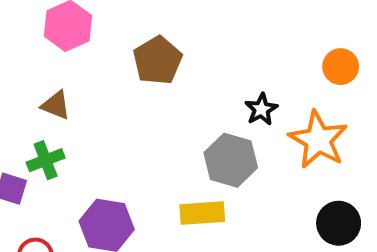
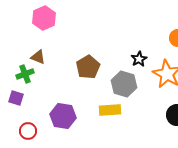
brown pentagon: (157, 60) -> (88, 67), moved
green cross: (46, 160) -> (25, 74), moved

